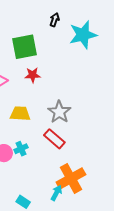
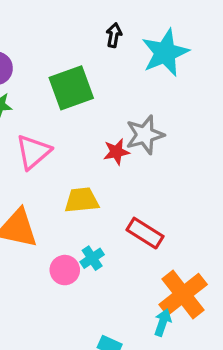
red star: (33, 75) -> (116, 152), moved
gray star: (59, 112) -> (145, 135), moved, turned 30

